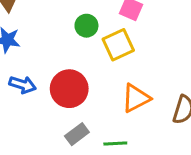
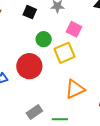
red circle: (69, 89) -> (29, 66), moved

